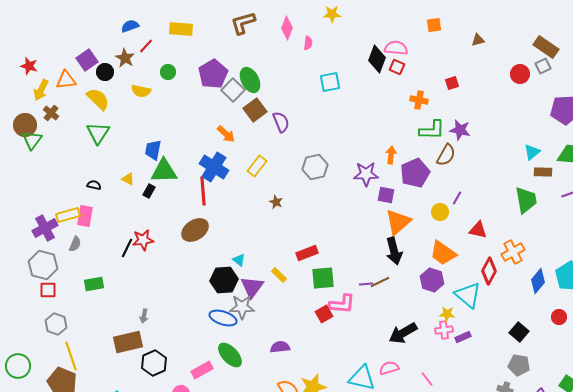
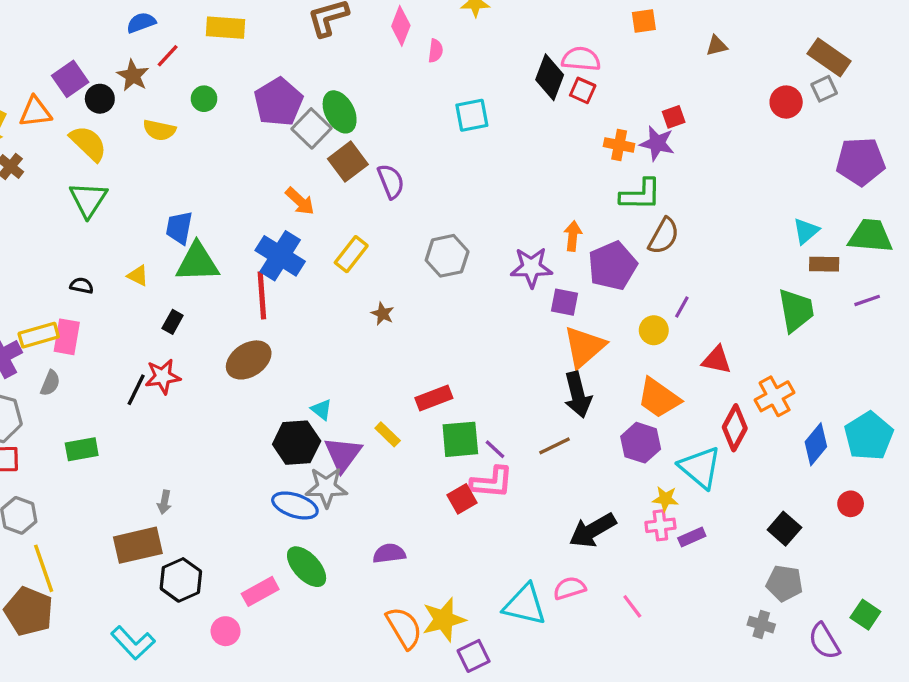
purple star: (460, 130) -> (657, 143), moved
black rectangle: (149, 191) -> (173, 322), moved
purple line: (366, 284) -> (495, 449), moved, turned 48

